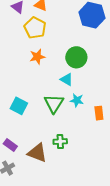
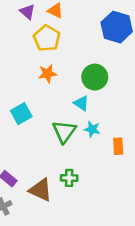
cyan square: (19, 106) -> (21, 114), moved, turned 30

